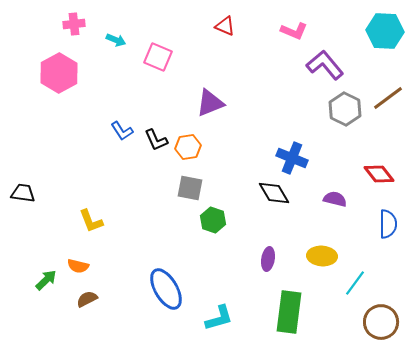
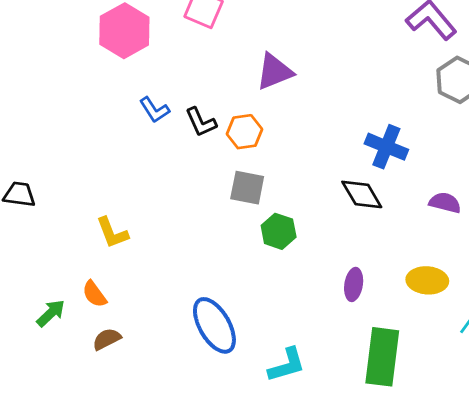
pink hexagon: (59, 73) -> (124, 31), moved
orange semicircle: (78, 266) -> (94, 294), turned 40

